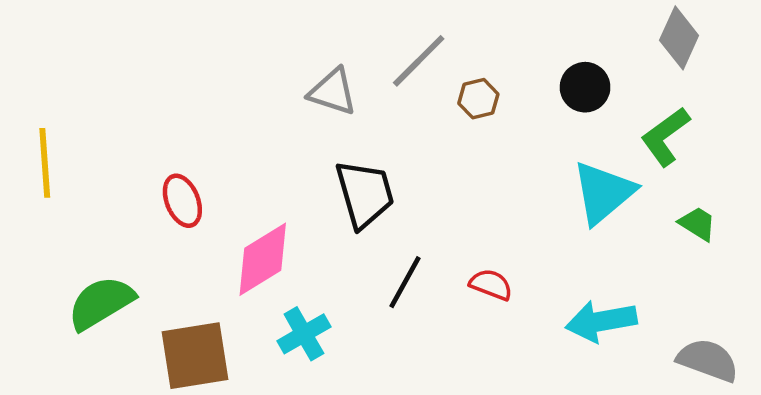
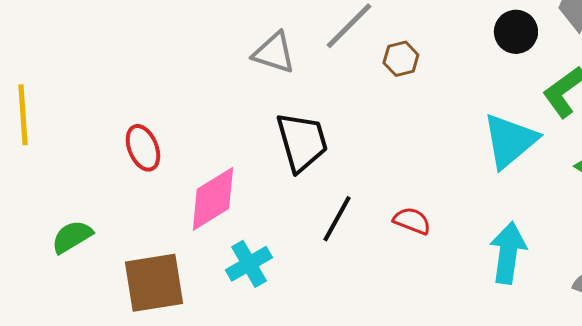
black circle: (585, 87) -> (516, 32), moved
green semicircle: (101, 303) -> (72, 237), size x0.7
cyan arrow: (601, 321) -> (508, 253), turned 108

